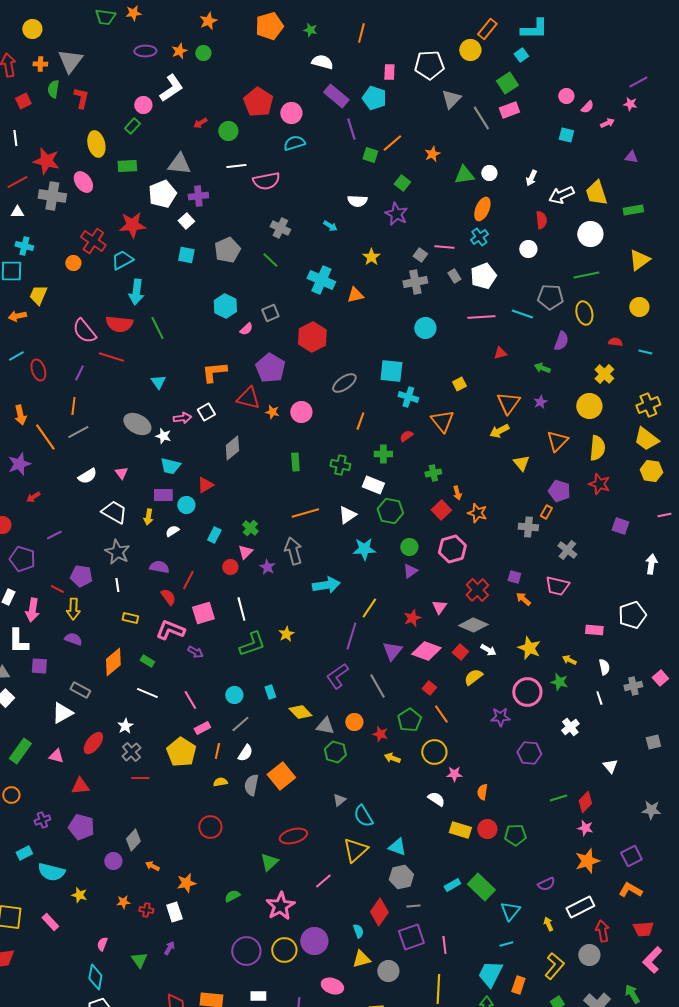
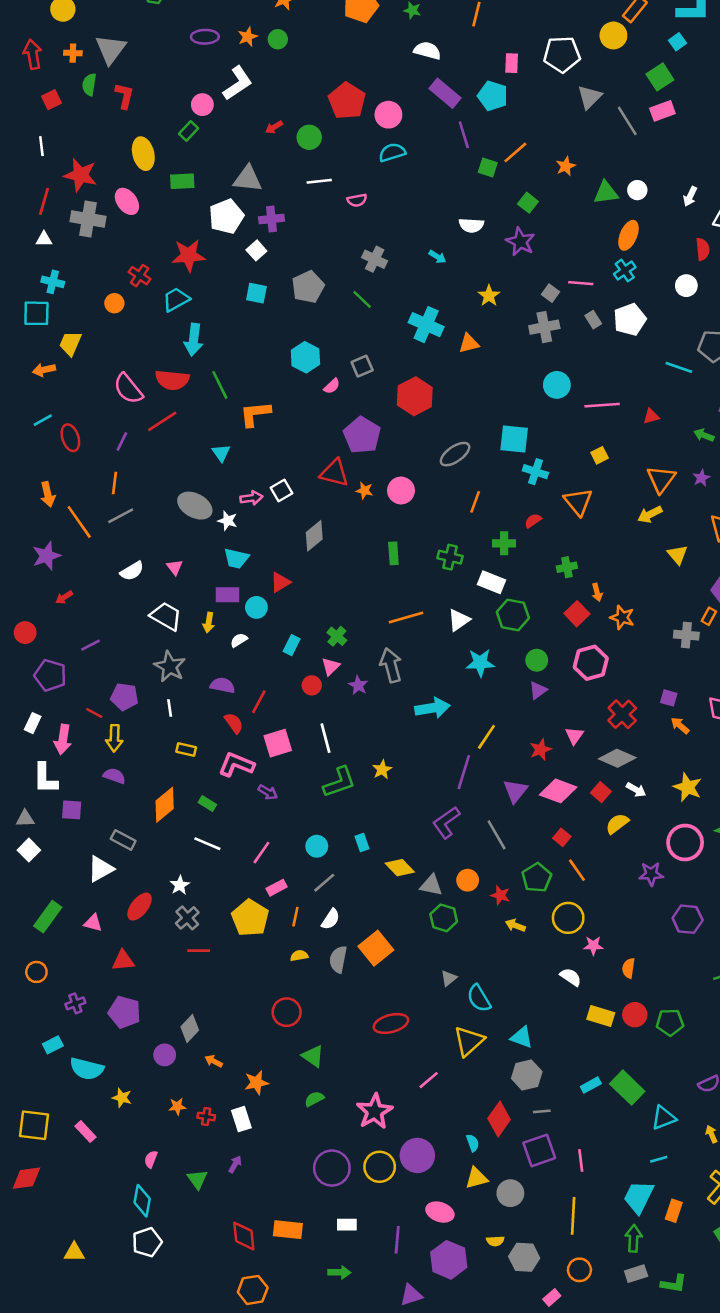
pink semicircle: (266, 181) -> (357, 200), size x0.6
red line: (17, 182) -> (44, 201), turned -45
red cross: (93, 241) -> (140, 276), size x0.7
pink line: (481, 317) -> (602, 405), moved
red line: (111, 357) -> (162, 421), turned -50
orange L-shape: (214, 372) -> (255, 414), moved
pink line: (190, 700) -> (261, 853), turned 66
green triangle: (269, 862) -> (313, 1056), moved, turned -42
cyan triangle: (510, 911) -> (664, 1118), turned 30

